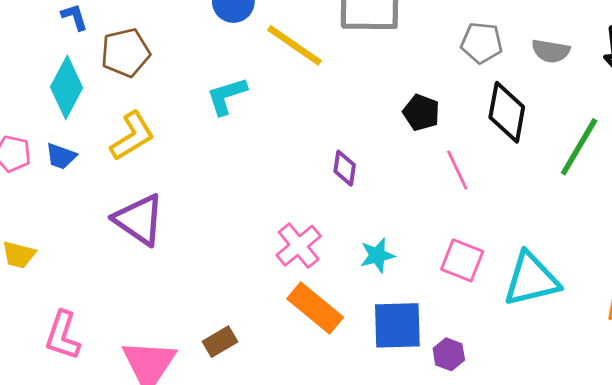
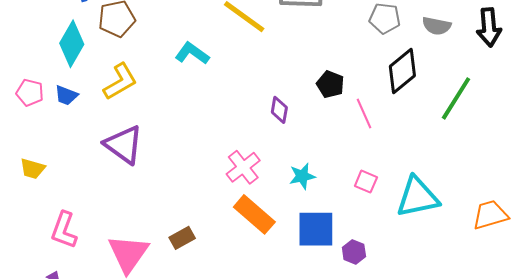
cyan L-shape: (227, 96) -> (192, 53), turned 52
black diamond: (507, 112) -> (402, 71), turned 39
black pentagon: (421, 113) -> (330, 84), moved
pink square: (462, 260) -> (366, 182), size x0.7

